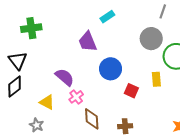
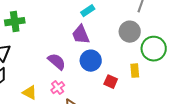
purple trapezoid: (88, 42) -> (81, 35), moved
purple semicircle: (65, 77) -> (57, 62), moved

